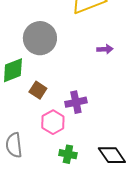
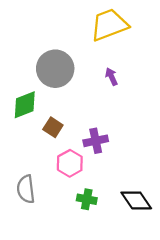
purple arrow: (105, 49) -> (111, 77), moved, turned -112

